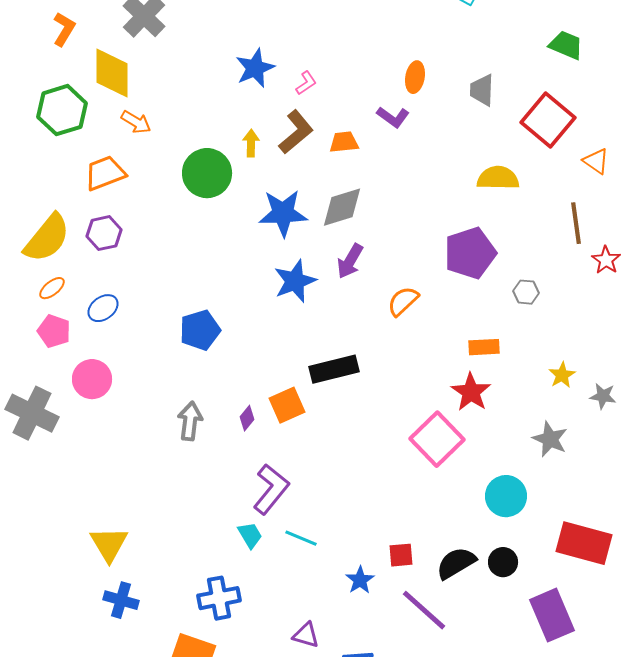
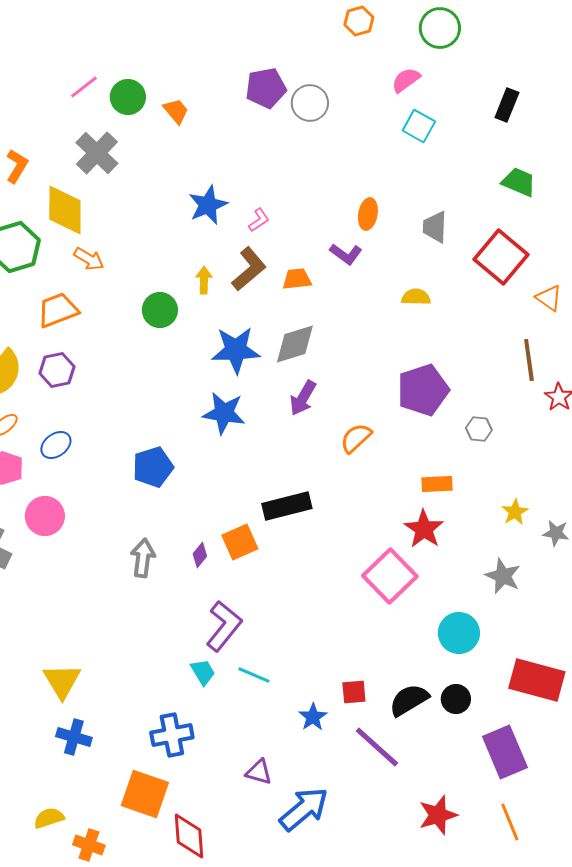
green circle: (207, 173) -> (160, 310), size x0.7
yellow semicircle: (498, 178) -> (416, 297), moved, size x0.7
blue star: (295, 281) -> (224, 413), moved, turned 30

